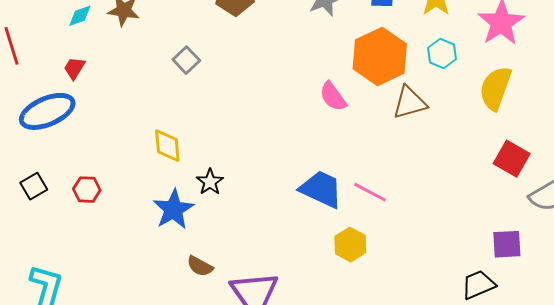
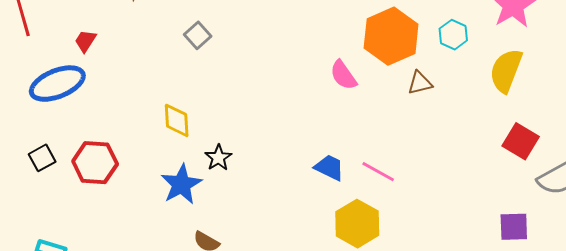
brown triangle: (410, 103) -> (420, 83), size x0.7
blue trapezoid: (321, 189) -> (329, 167), size x0.7
red hexagon: (87, 190) -> (95, 163), size x1.6
yellow hexagon: (350, 245) -> (357, 224), size x1.4

